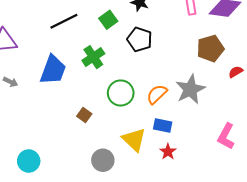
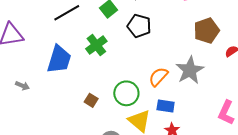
gray arrow: (10, 82) -> (22, 86), moved
green circle: (121, 93) -> (126, 93), moved

